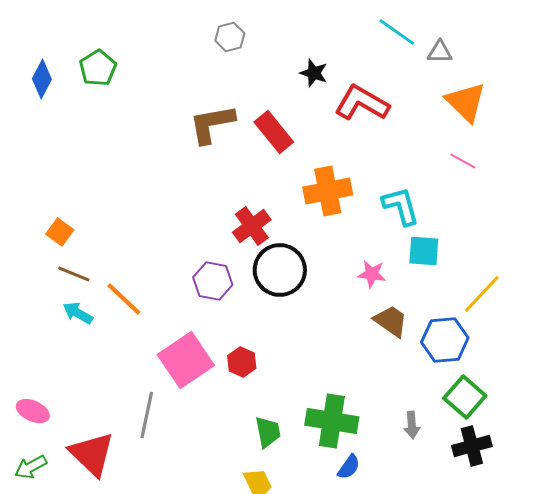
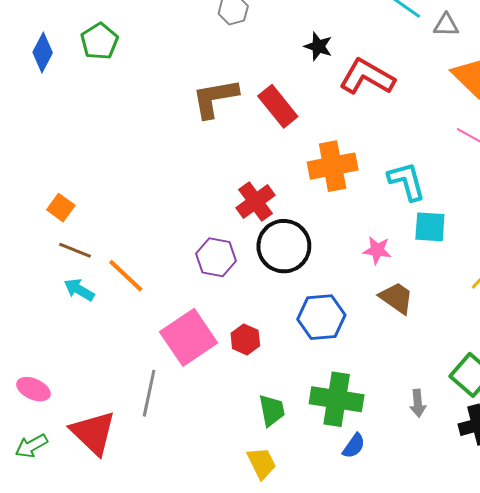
blue hexagon: (445, 340) -> (321, 317), moved

